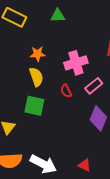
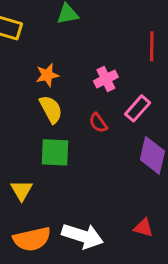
pink cross: (76, 63) -> (106, 79), size x0.7

